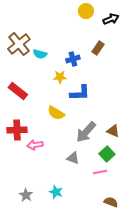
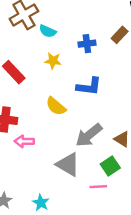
yellow star: (60, 77) -> (53, 61), moved
gray triangle: (73, 158) -> (68, 164), size x1.5

